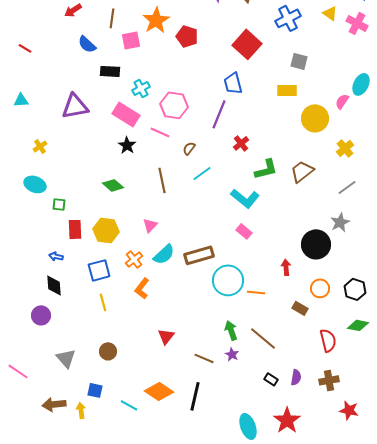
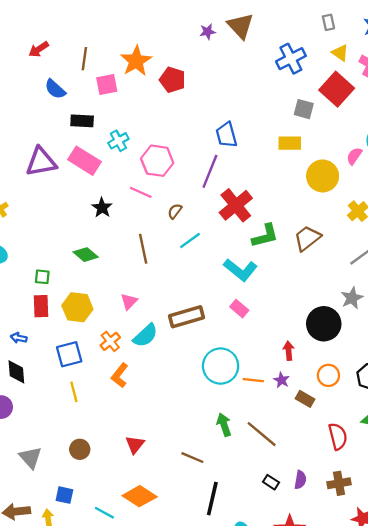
red square: (247, 44) -> (337, 89), moved
pink rectangle: (126, 114) -> (84, 161), moved
red cross: (241, 143) -> (236, 205), size x1.8
green square: (59, 204) -> (42, 277), moved
brown rectangle: (199, 255) -> (186, 317), moved
red triangle: (166, 336) -> (135, 445), moved
purple star: (232, 354) -> (282, 380), moved
black line: (195, 396) -> (212, 499), moved

